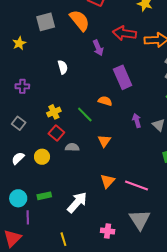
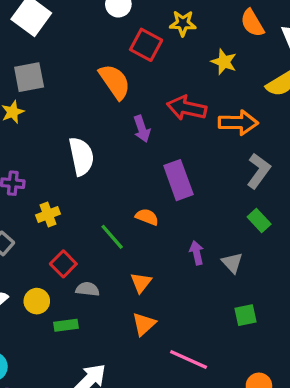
gray square: (46, 22) -> (29, 77), moved
white semicircle: (63, 67) -> (81, 156), size x1.6
yellow cross: (54, 112) -> (48, 214), moved
orange triangle: (108, 181) -> (144, 324), moved
green rectangle: (44, 196) -> (66, 325), moved

